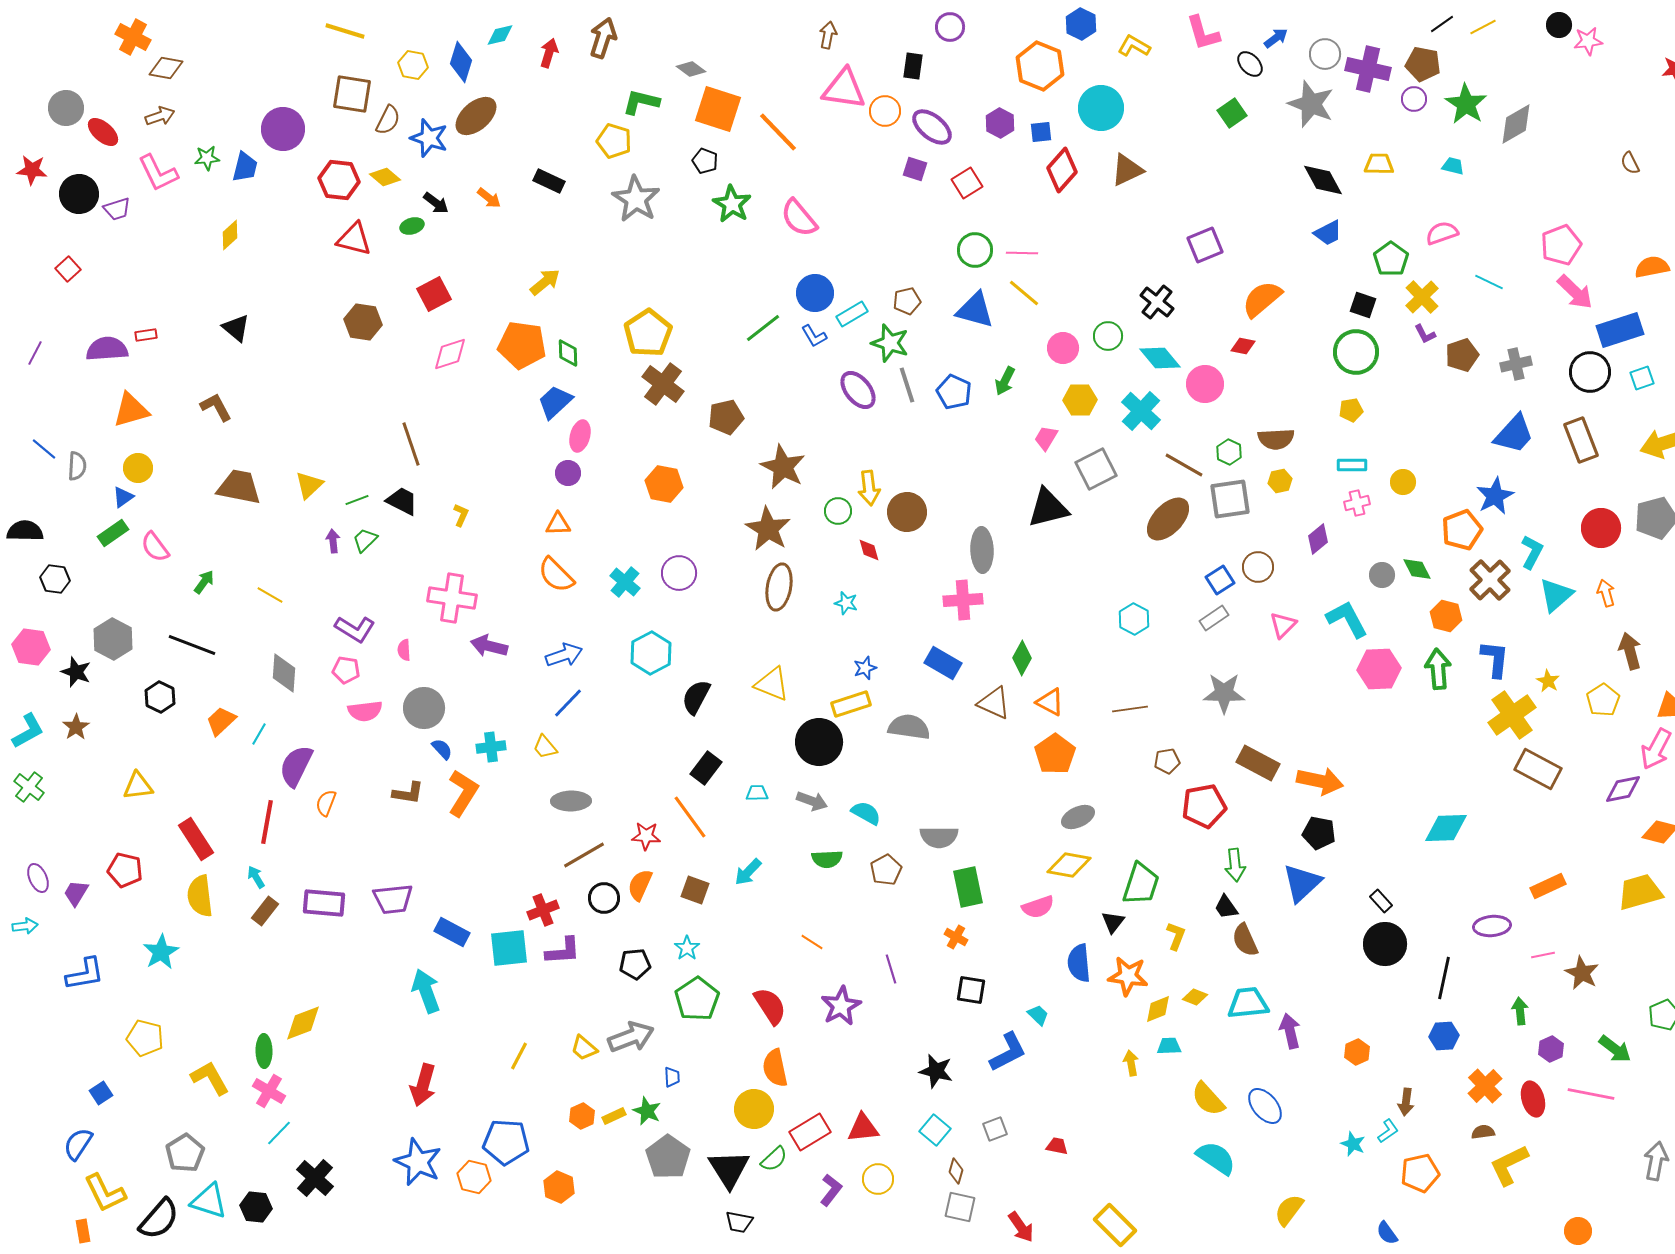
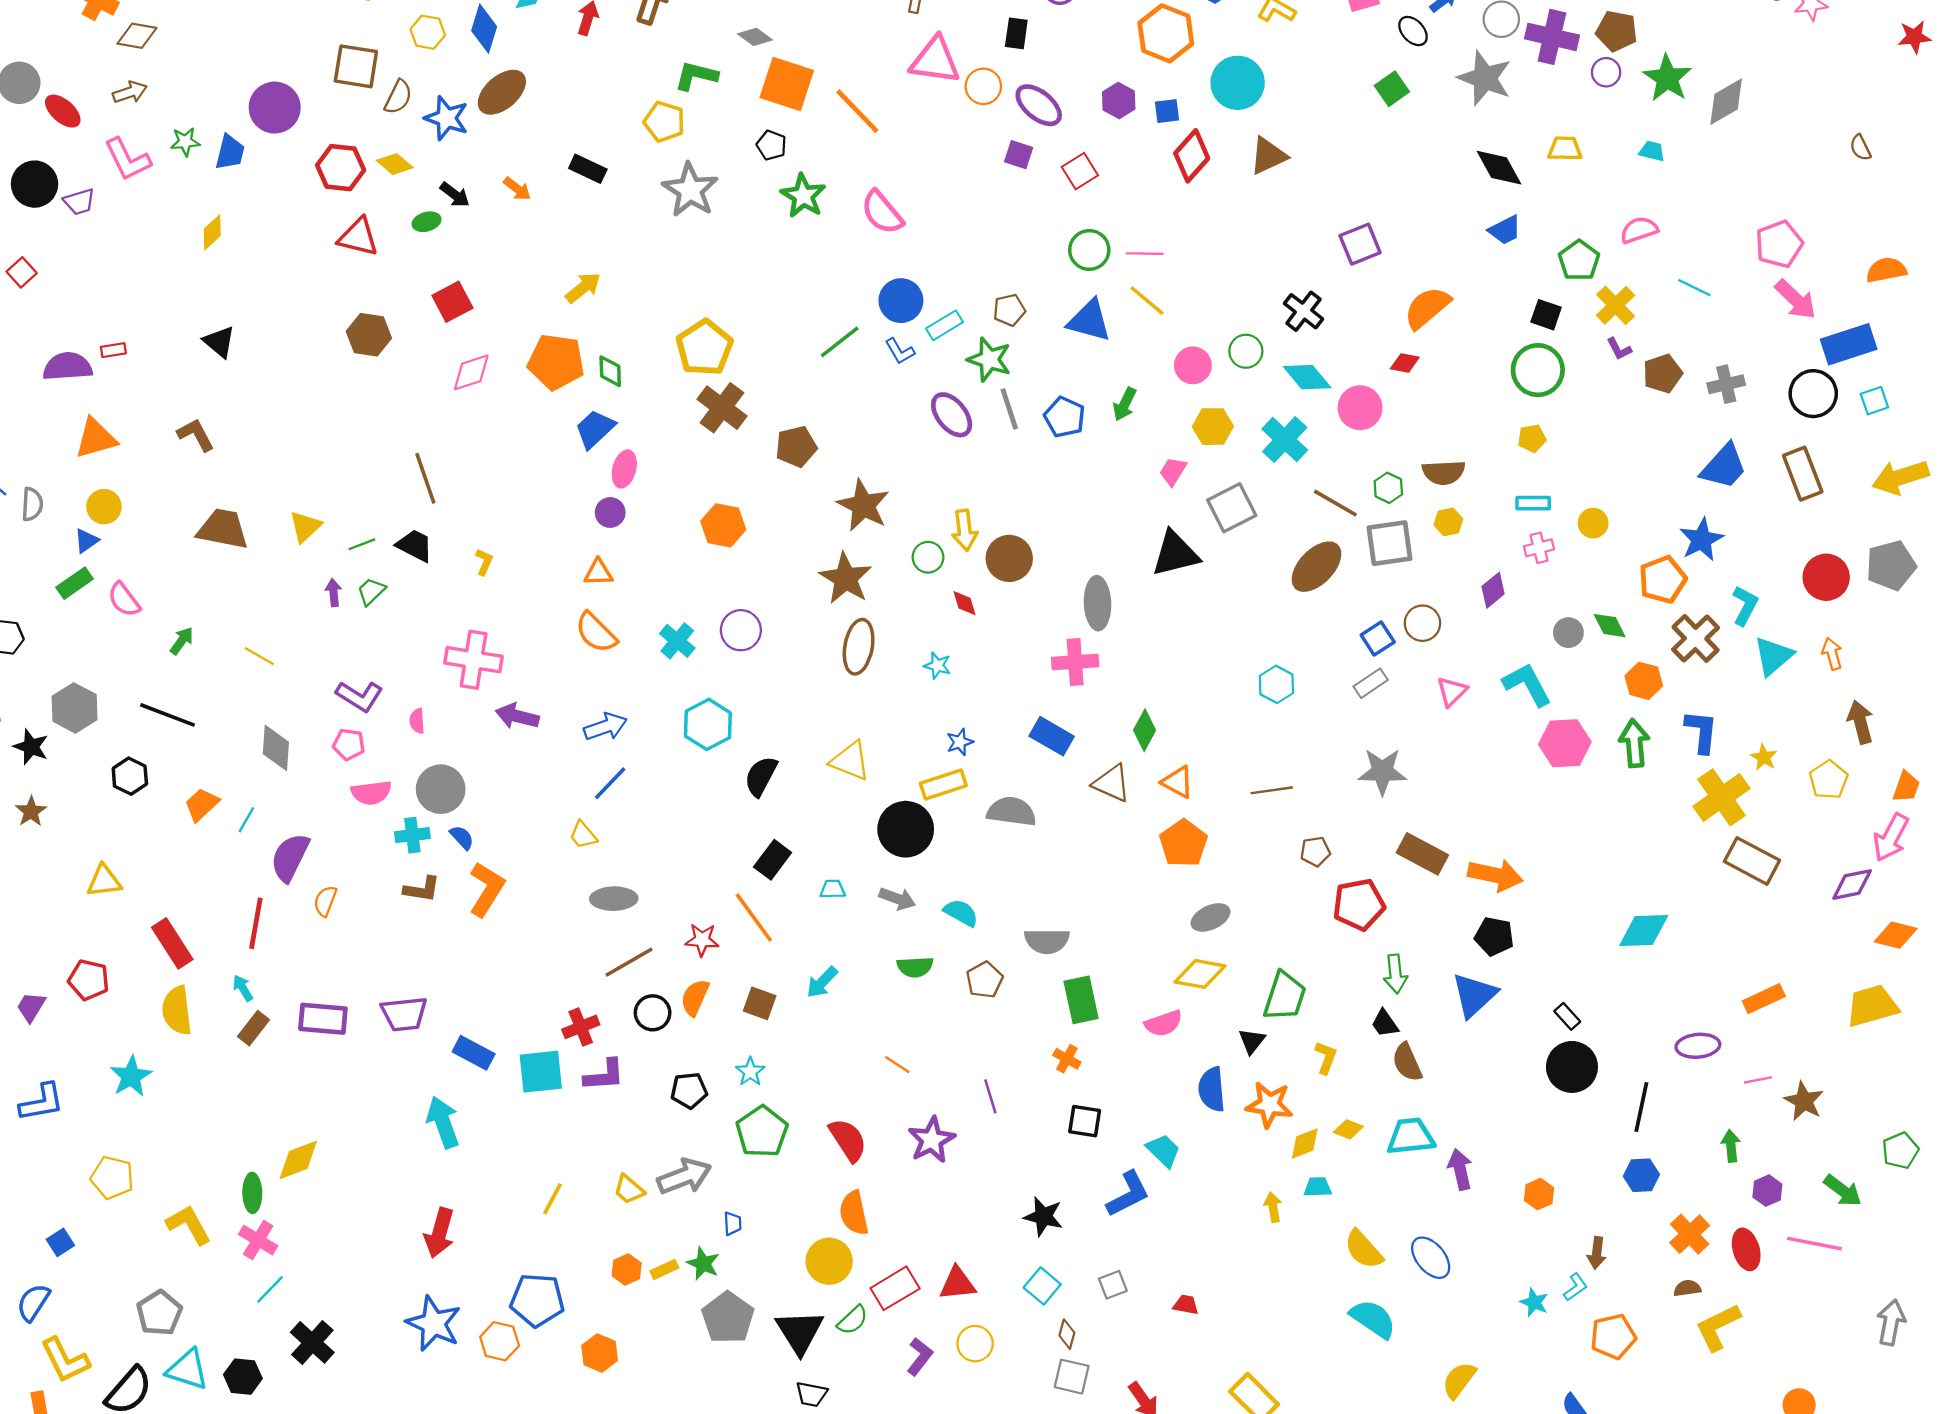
cyan cross: (491, 747) -> (412, 835), moved
cyan trapezoid: (1038, 1015) -> (1163, 1151), size x1.4

